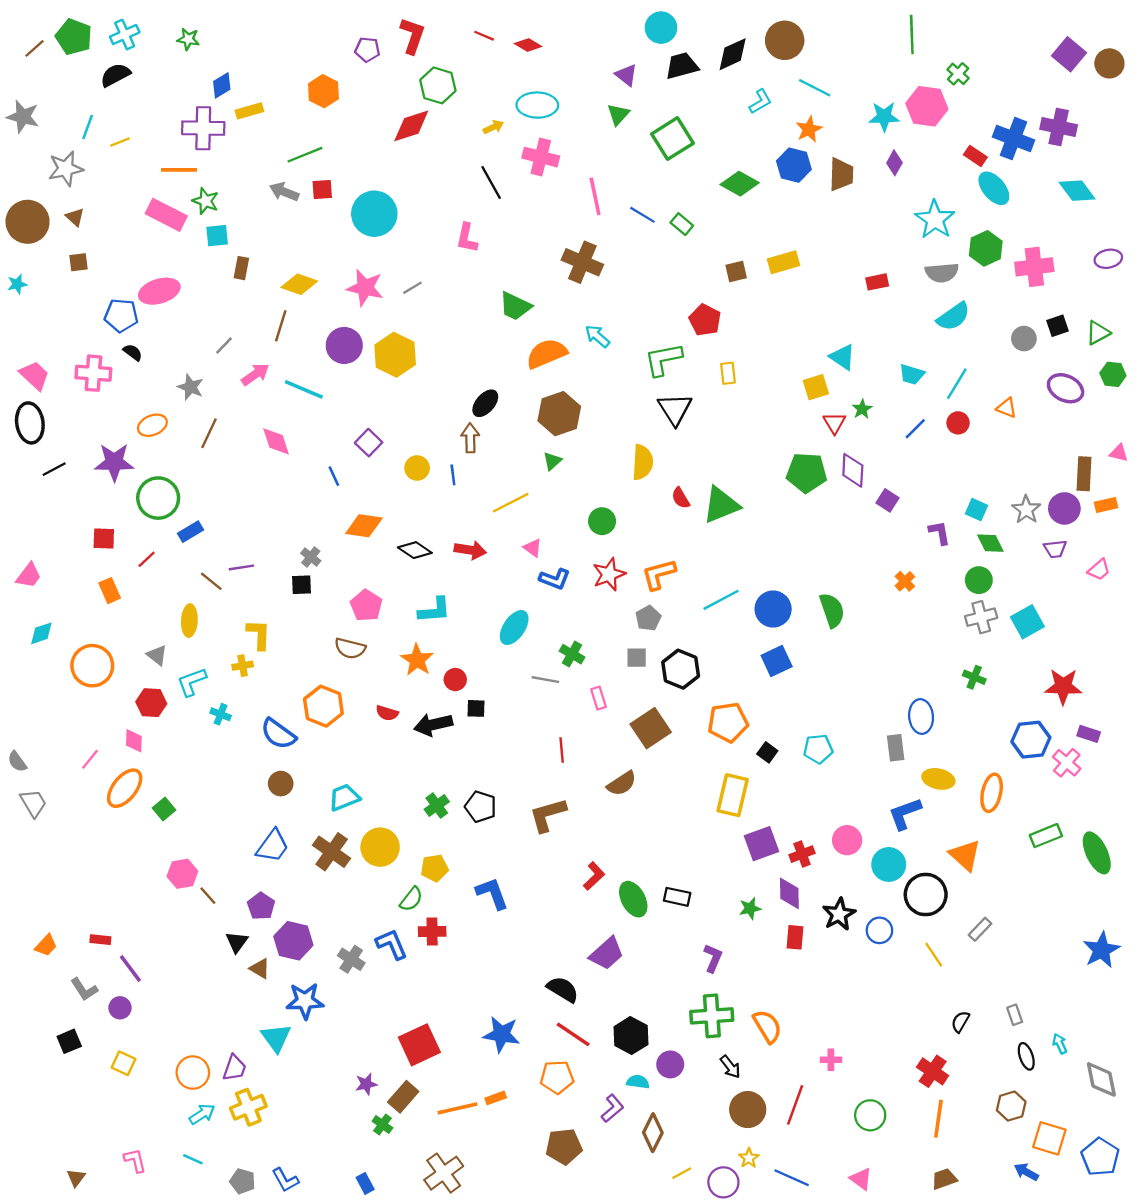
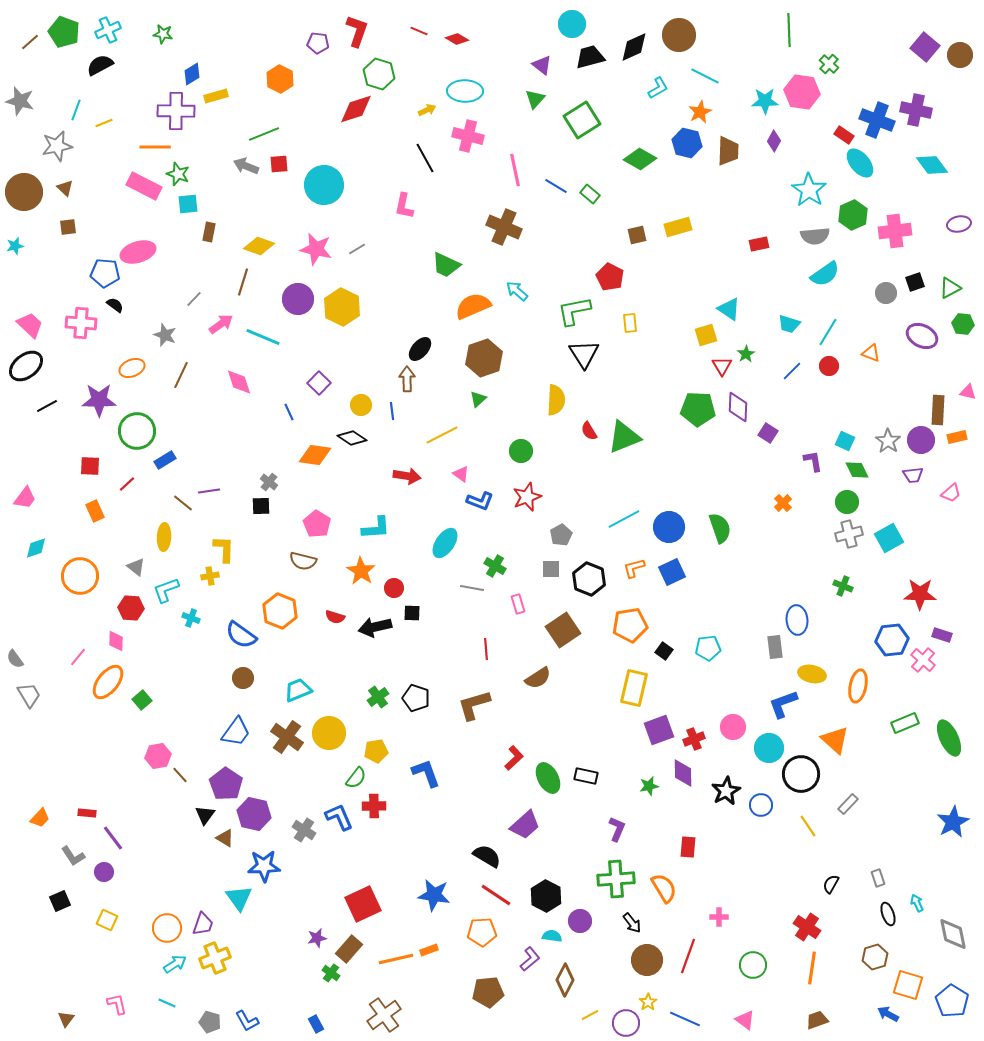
black ellipse: (30, 423) -> (26, 366), turned 60
black diamond: (415, 550) -> (352, 438), moved
orange L-shape: (659, 574) -> (634, 568), moved, size x0.7
purple pentagon: (261, 906) -> (226, 784), size x1.4
red rectangle: (795, 937) -> (688, 847), moved

